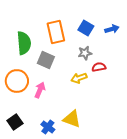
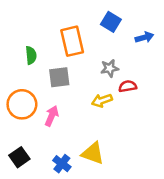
blue square: (86, 28) -> (111, 22), moved
green semicircle: (24, 43) -> (31, 55), size x0.6
gray square: (46, 60) -> (59, 77), turned -30

